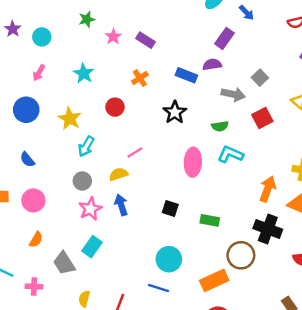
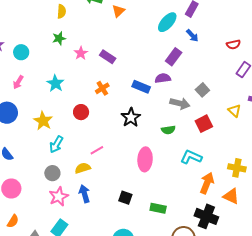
cyan L-shape: (230, 154) -> (191, 157), moved

